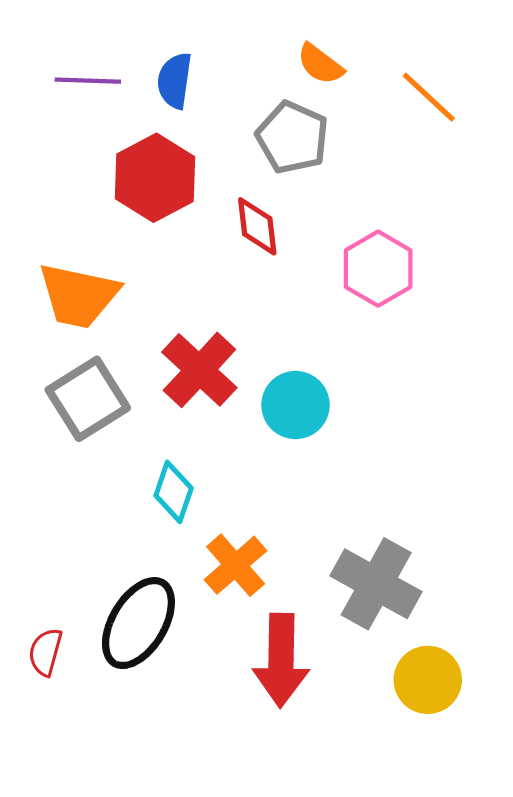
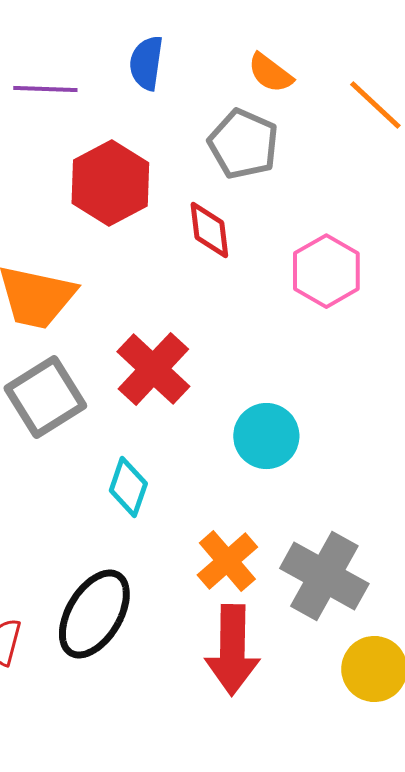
blue semicircle: (175, 81) -> (146, 63), moved
cyan circle: (295, 405) -> (266, 436), moved
orange cross: (236, 565) -> (227, 561), moved

